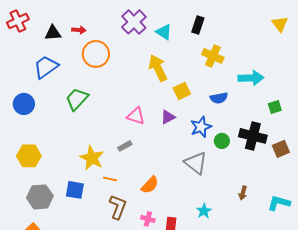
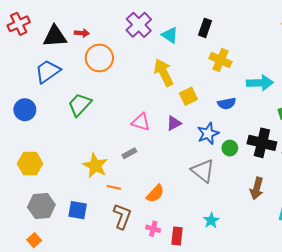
black triangle: (53, 33) -> (55, 36), size x1.4
blue square: (75, 190) -> (78, 210), moved
brown arrow: (243, 193) -> (257, 188), moved, size x1.5

